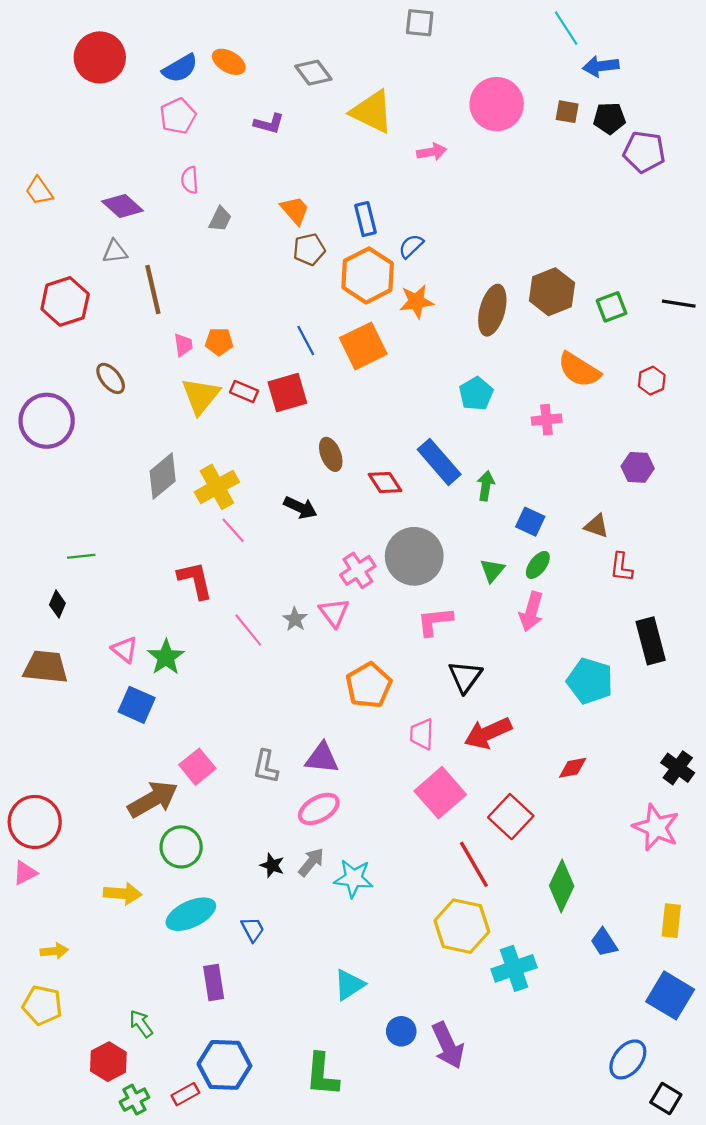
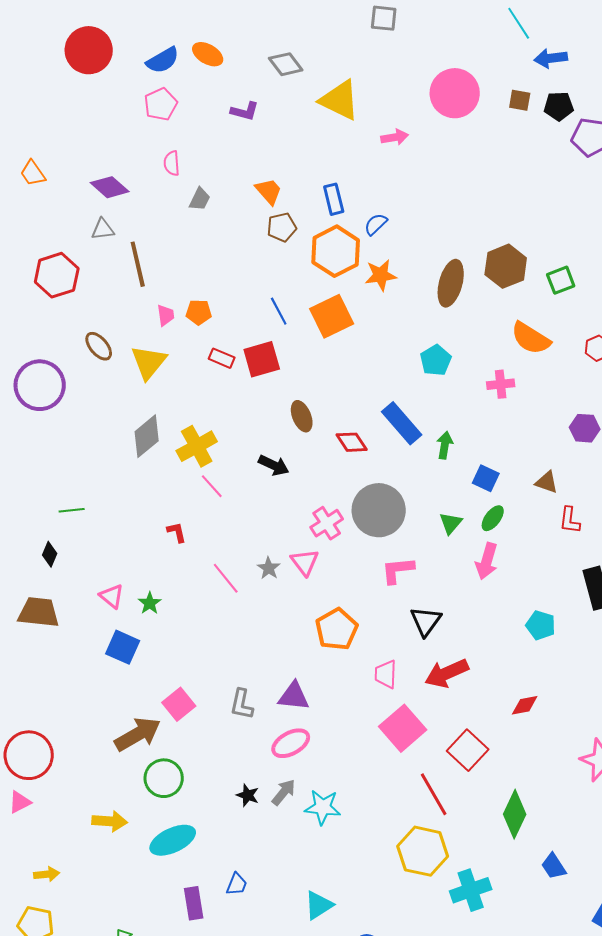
yellow triangle: (201, 396) -> (149, 362), moved
red L-shape: (195, 580) -> (177, 532), size x0.6
green star: (166, 657) -> (150, 603), size x0.7
cyan pentagon: (590, 681) -> (541, 625), size x0.7
blue trapezoid: (253, 929) -> (237, 884), moved, turned 50

